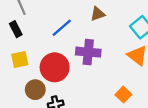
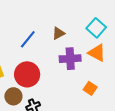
brown triangle: (98, 14) -> (58, 33), moved
purple cross: (88, 52) -> (70, 59), moved

